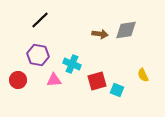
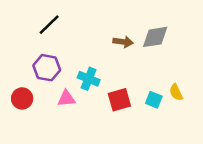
cyan square: (117, 90) -> (154, 100), moved

